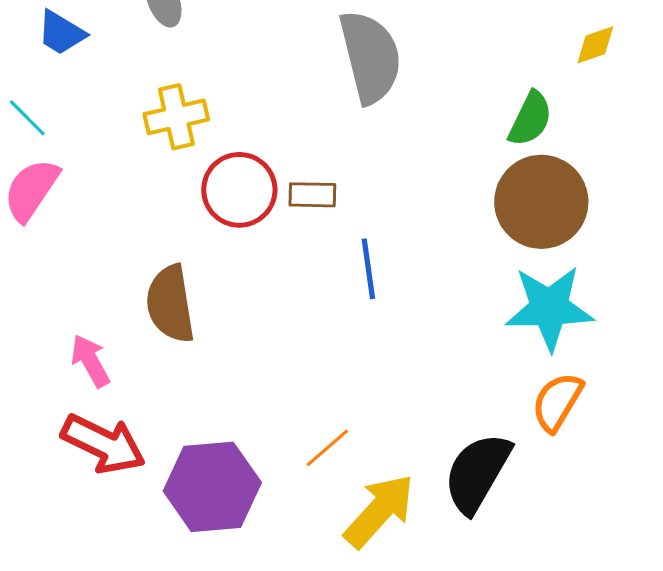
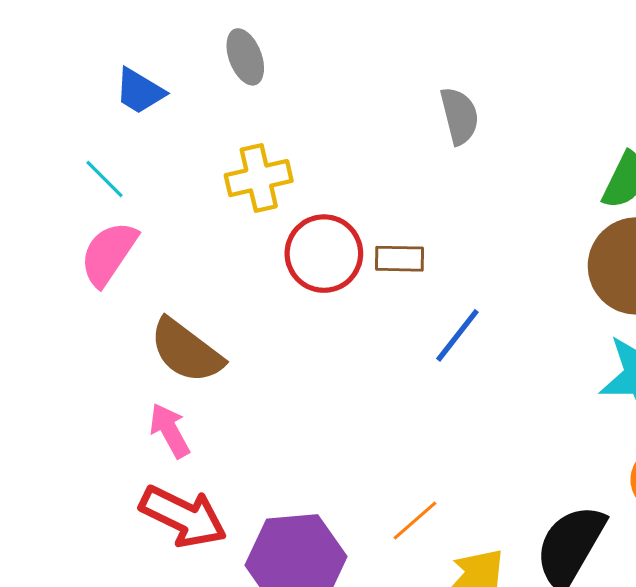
gray semicircle: (370, 57) -> (459, 116), size x0.6
blue line: (368, 269) -> (457, 335), turned 46
brown semicircle: (170, 304) -> (186, 351), moved, turned -44

